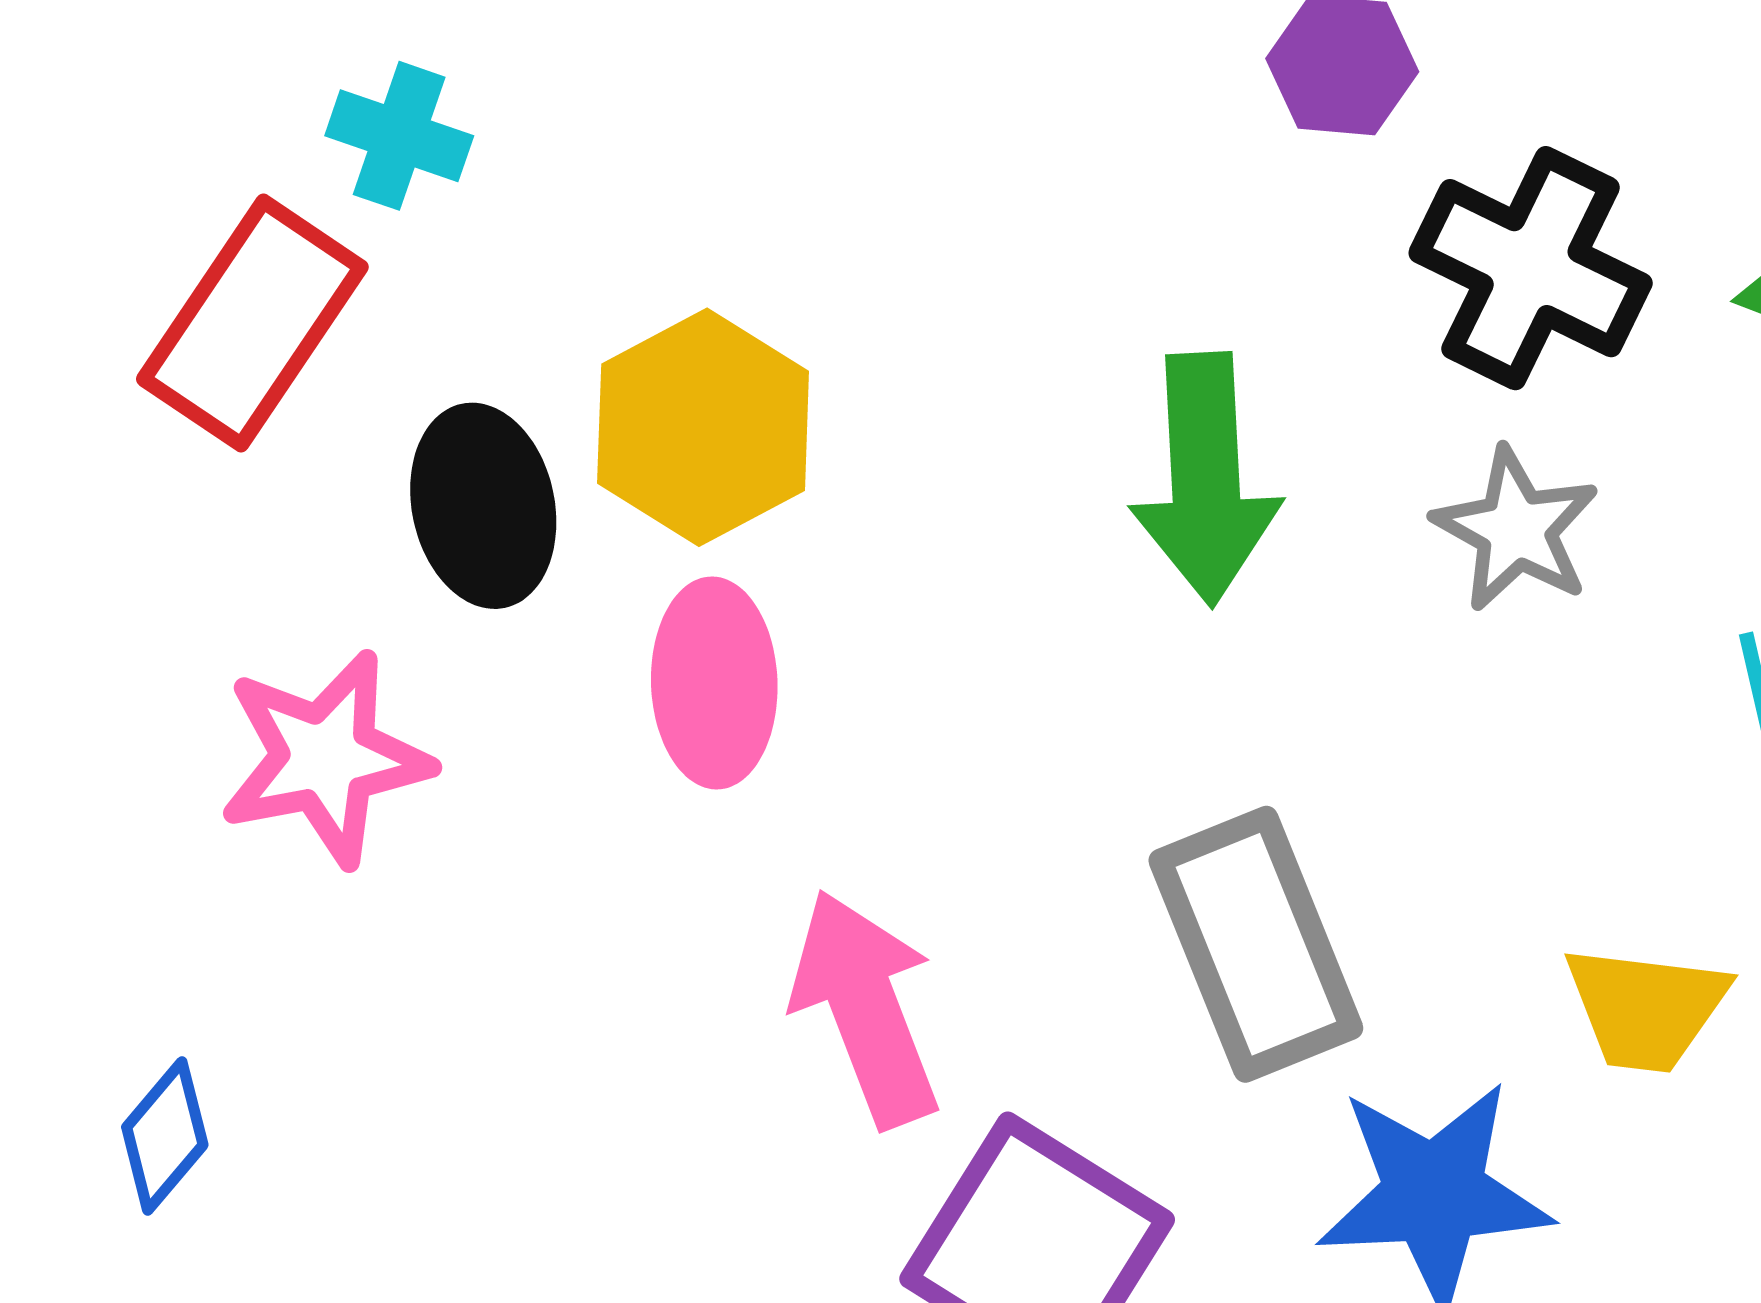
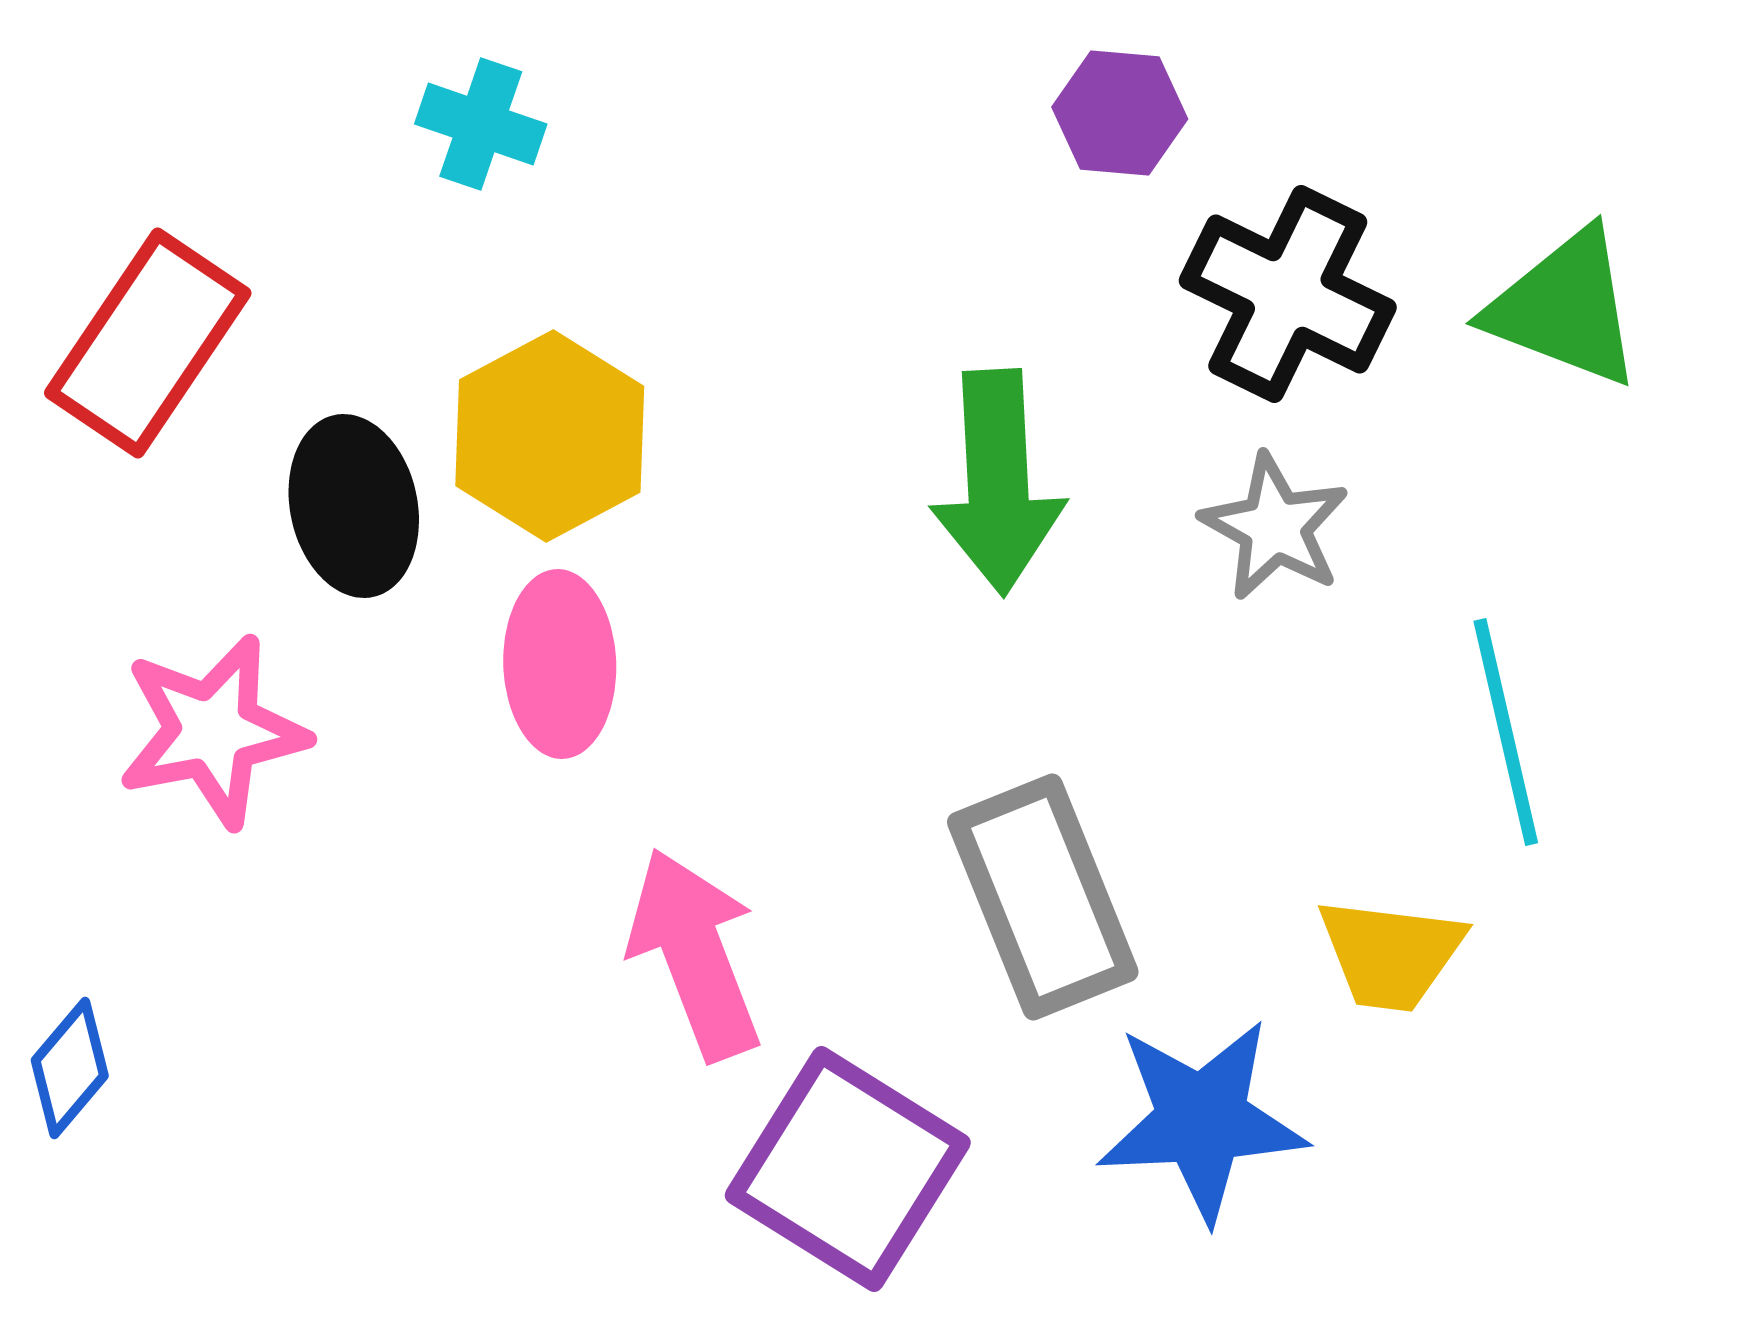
cyan cross: (399, 136) -> (481, 124), moved

